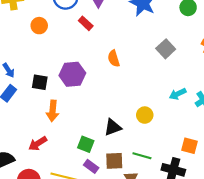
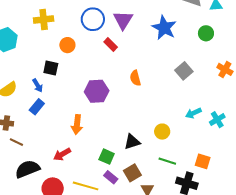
black square: (40, 82) -> (51, 68), moved
green line: (142, 156) -> (167, 161), moved
brown square: (114, 161) -> (132, 173), turned -30

